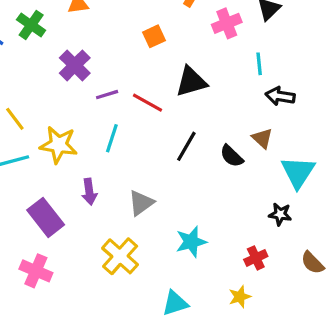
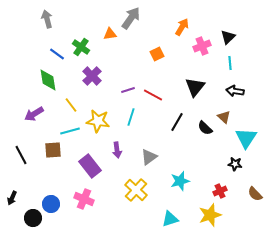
cyan line: (259, 64) -> (230, 63), moved
purple cross: (75, 65) -> (92, 76), moved
black triangle: (191, 82) -> (195, 87), moved, turned -35
yellow star: (240, 297) -> (210, 215), size x1.6

